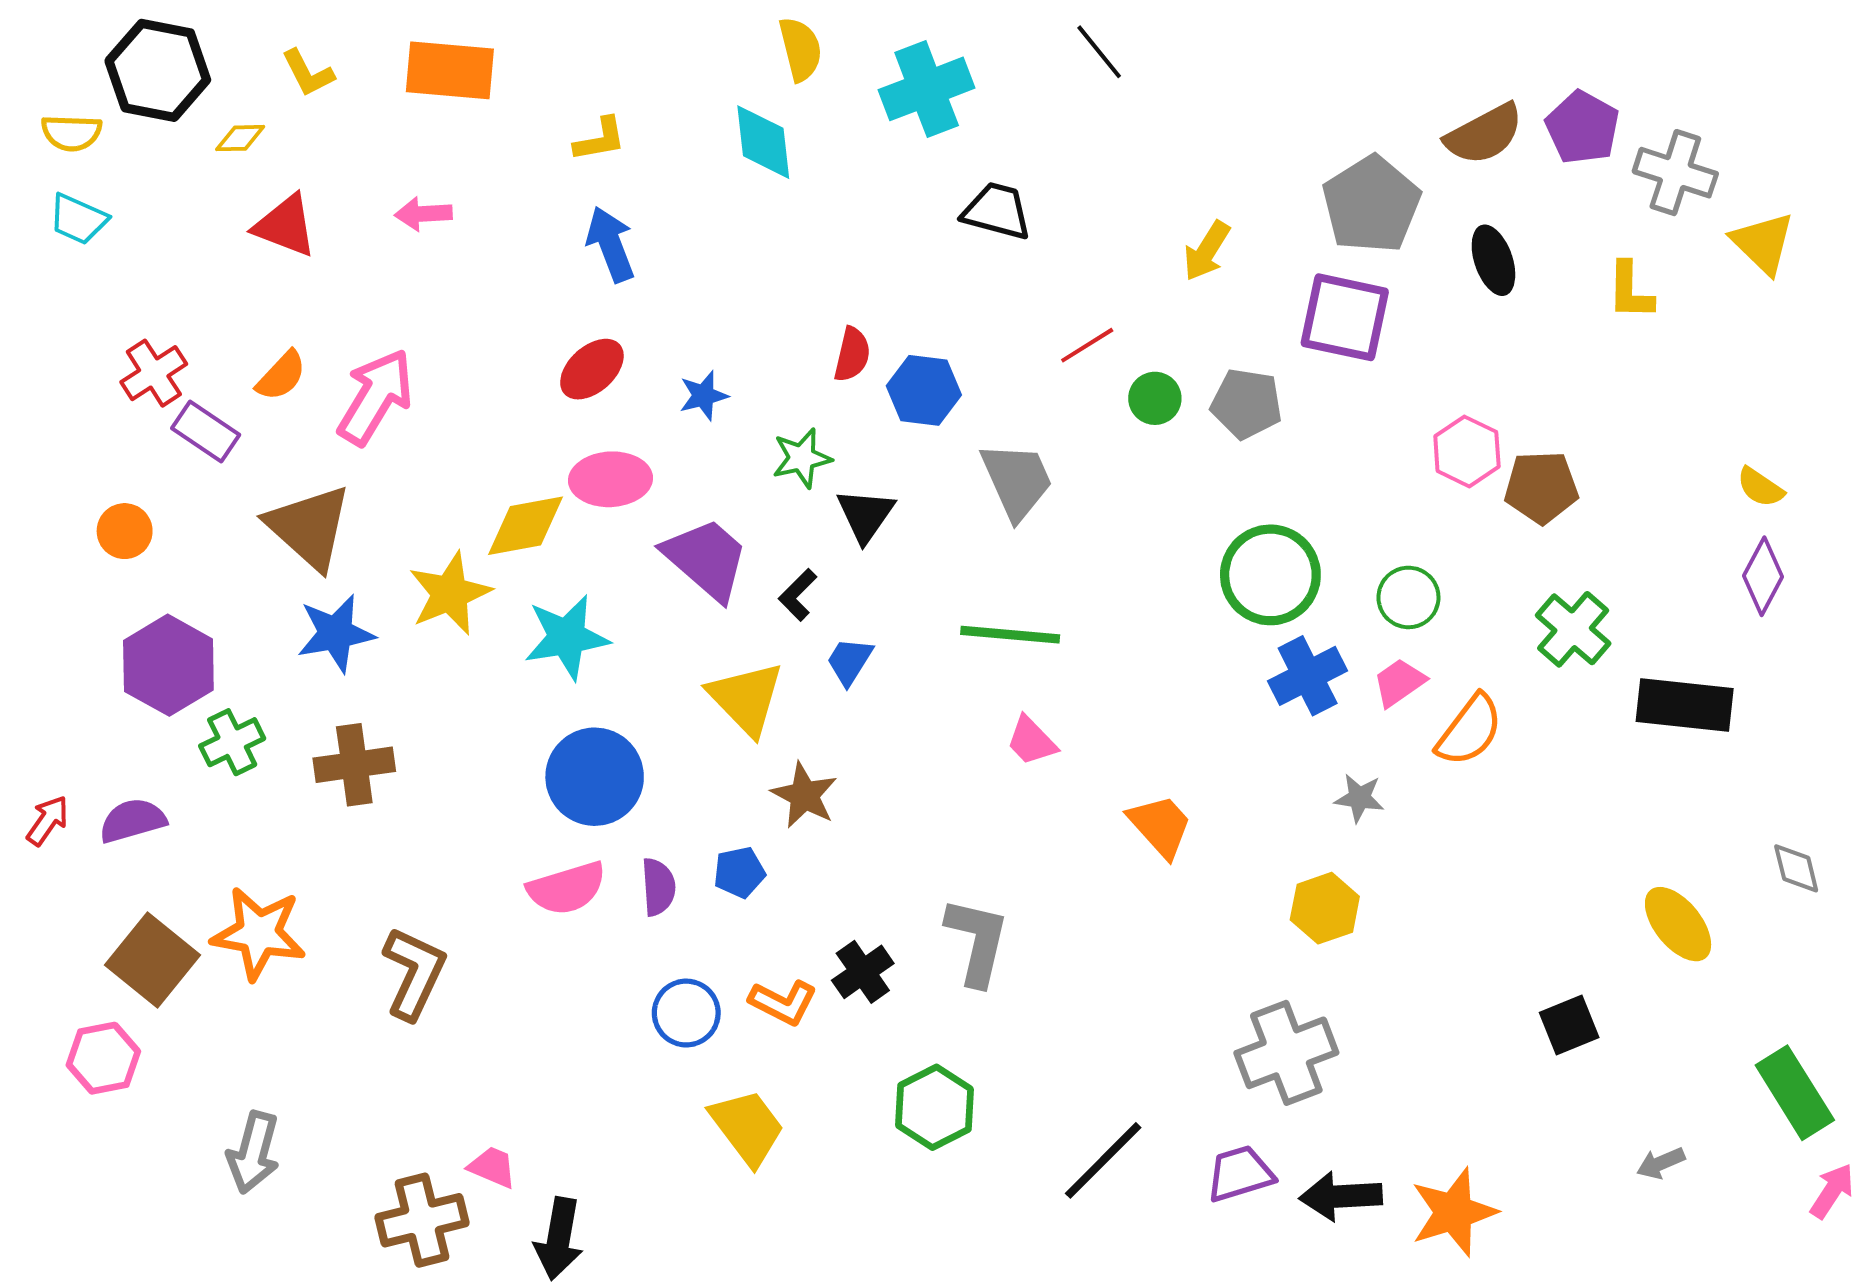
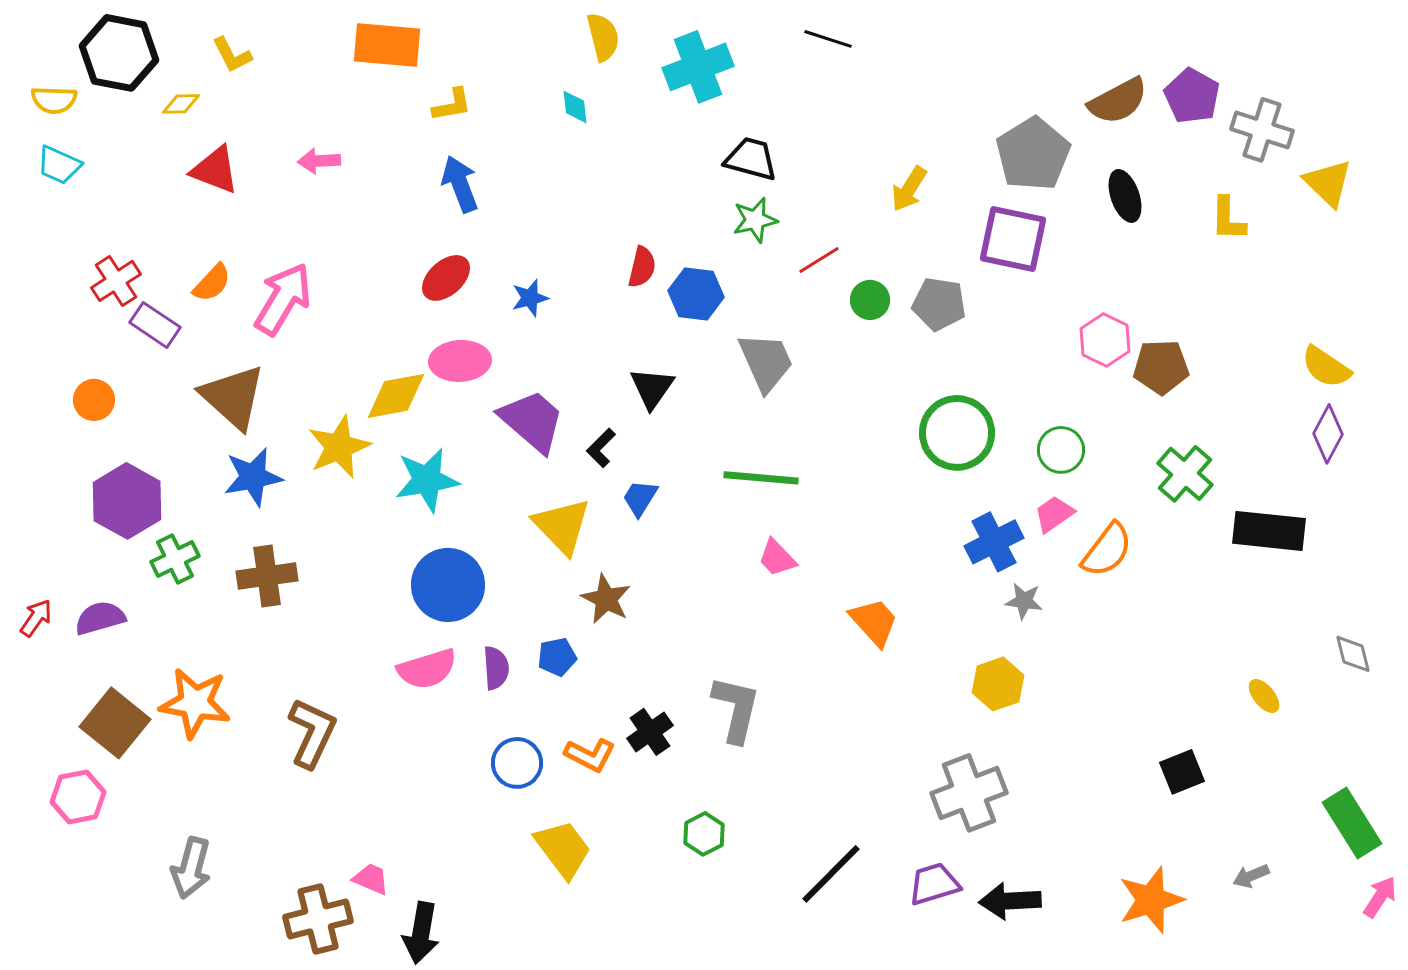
black line: (1099, 52) -> (828, 39), turned -33
orange rectangle: (450, 70) -> (387, 45), moved
cyan diamond: (763, 142) -> (575, 107), size x0.6
green star: (802, 458) -> (755, 220), moved
yellow semicircle: (1760, 487) -> (1326, 367), size x1.4
blue cross: (1308, 676) -> (994, 542), moved
yellow ellipse: (1678, 924) -> (1264, 696), size x0.6
green hexagon: (934, 1107) -> (704, 834), size x0.7
orange star: (1454, 1212) -> (1151, 900), moved

